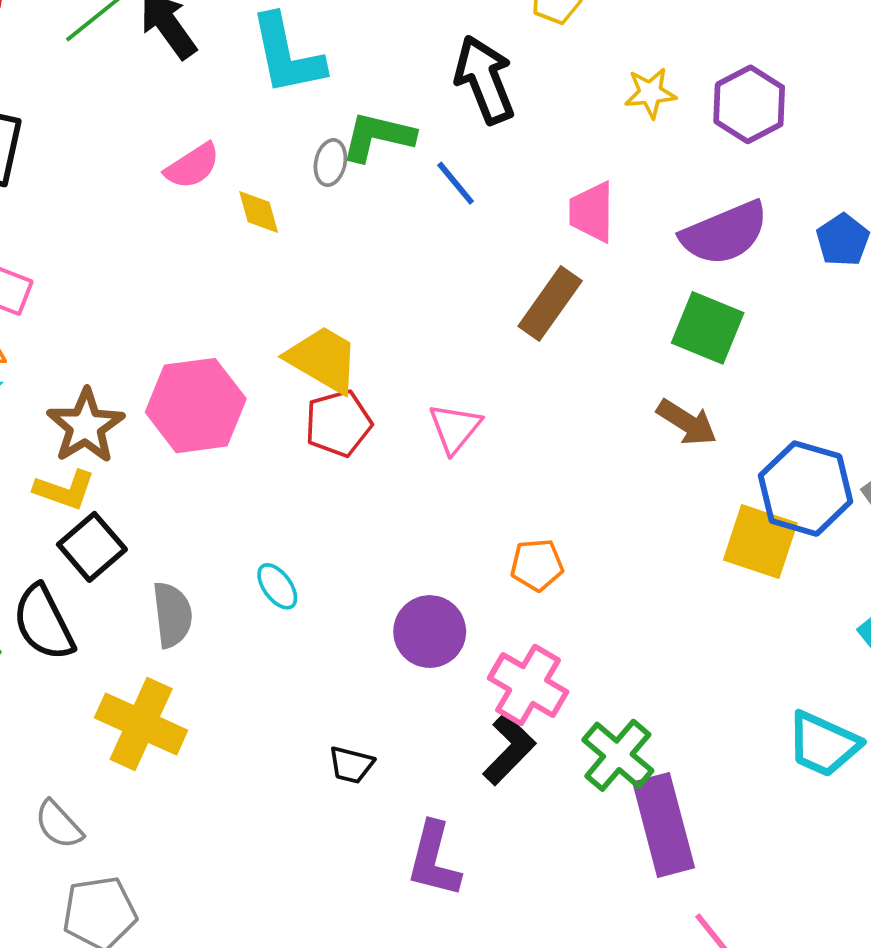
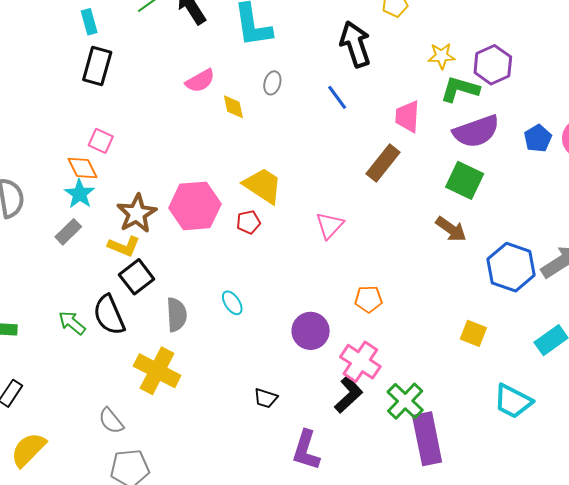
green L-shape: (378, 137) -> (460, 89), moved
red pentagon: (338, 423) -> (248, 222), moved, size x0.7
yellow square: (760, 541) -> (473, 333), moved, size x0.7

